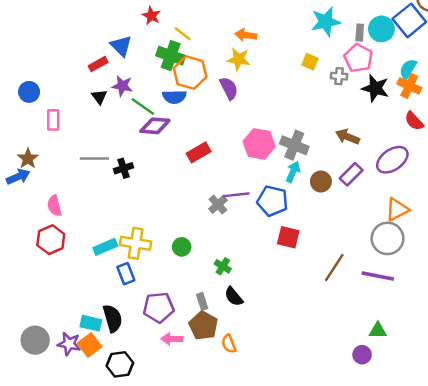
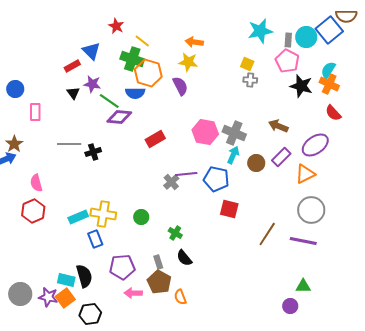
gray cross: (339, 76) -> (250, 80), moved
orange triangle: (397, 209) -> (305, 174), moved

